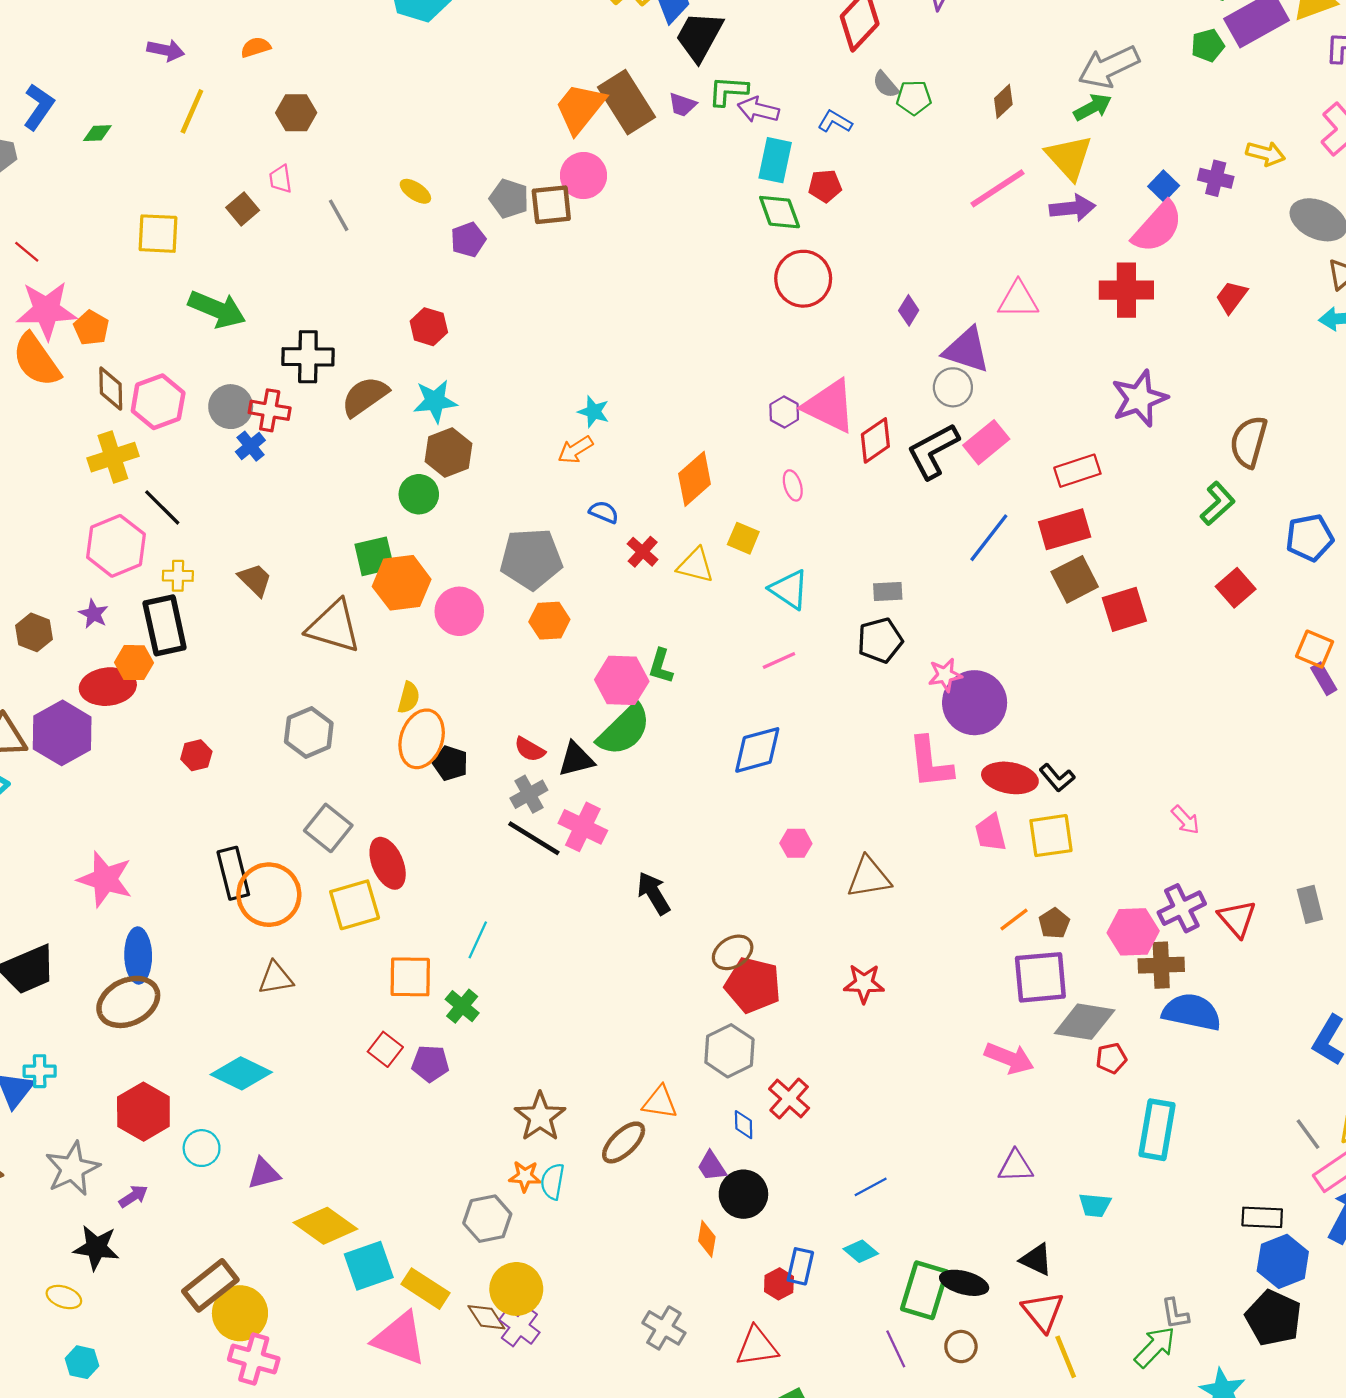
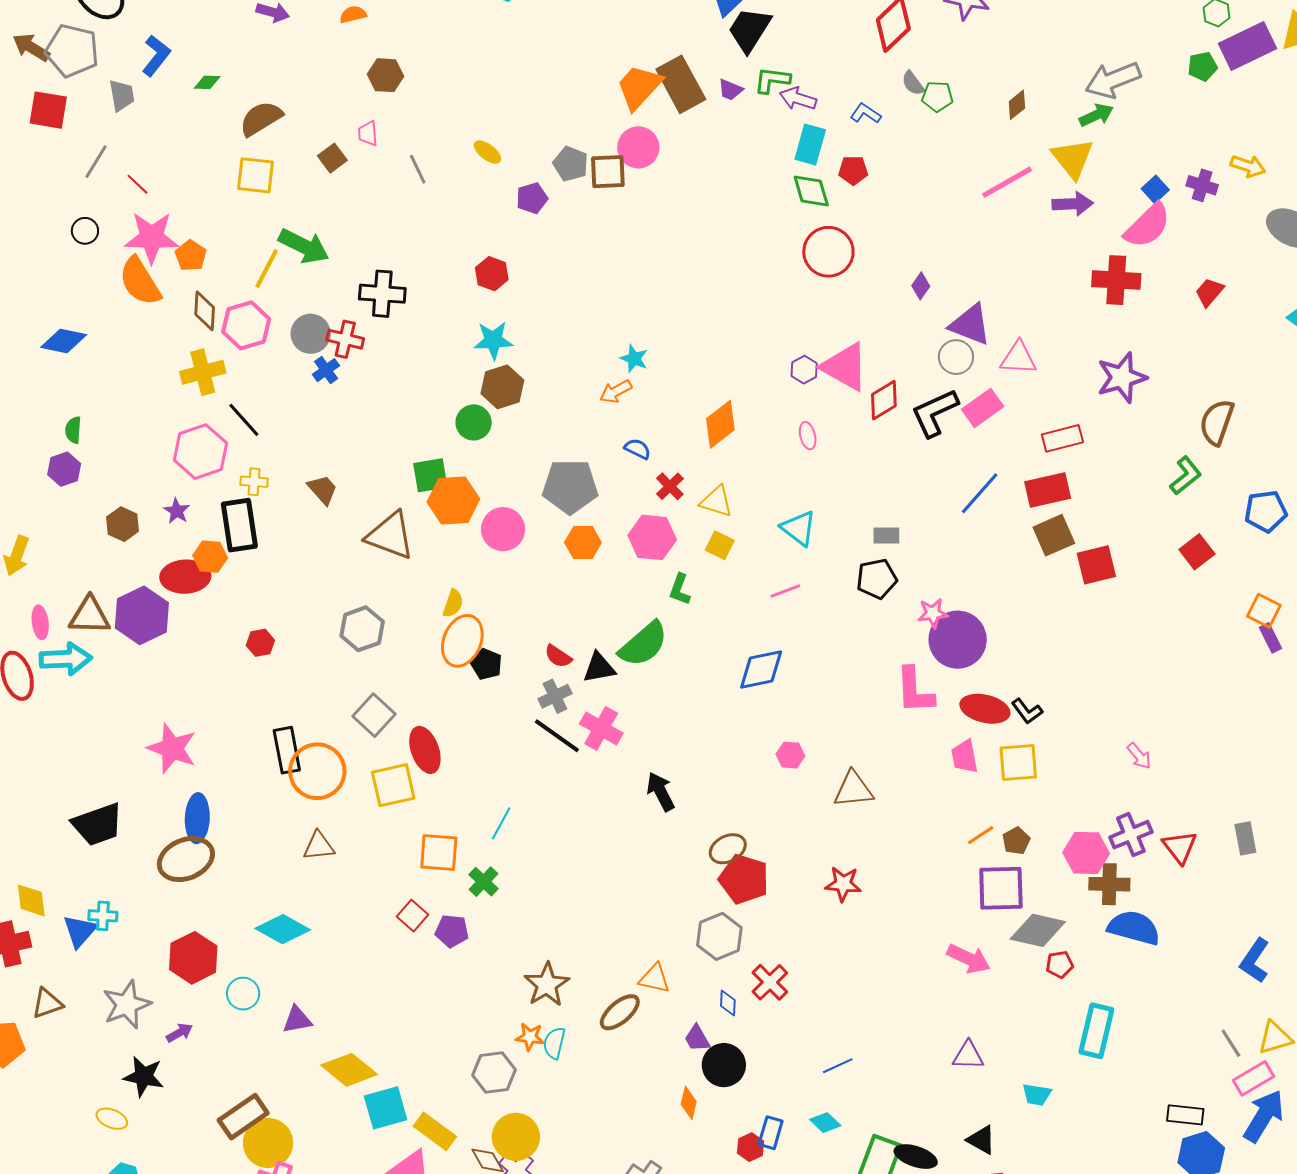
yellow line: (192, 111) -> (267, 269), moved
pink triangle: (1018, 300) -> (1018, 358), moved
brown semicircle: (365, 396) -> (261, 119), moved
yellow square: (743, 538) -> (720, 545), moved
pink hexagon: (622, 680) -> (652, 537), moved

